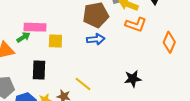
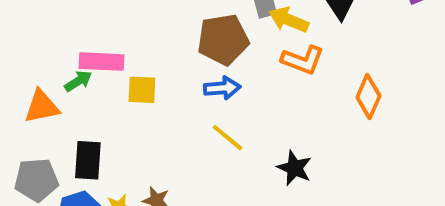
black rectangle: (39, 70) -> (88, 160), moved
black star: (133, 79) -> (294, 168), turned 30
yellow line: (83, 84) -> (228, 138), moved

